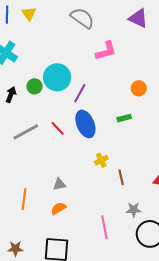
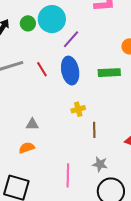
green rectangle: (124, 118) -> (109, 73), size x1.5

